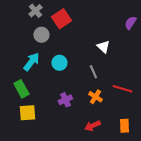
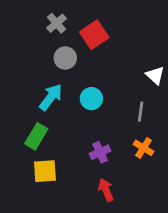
gray line: (93, 72) -> (141, 112), turned 32
green rectangle: (21, 89) -> (36, 136), turned 60
red arrow: (92, 126) -> (106, 190), moved, turned 91

